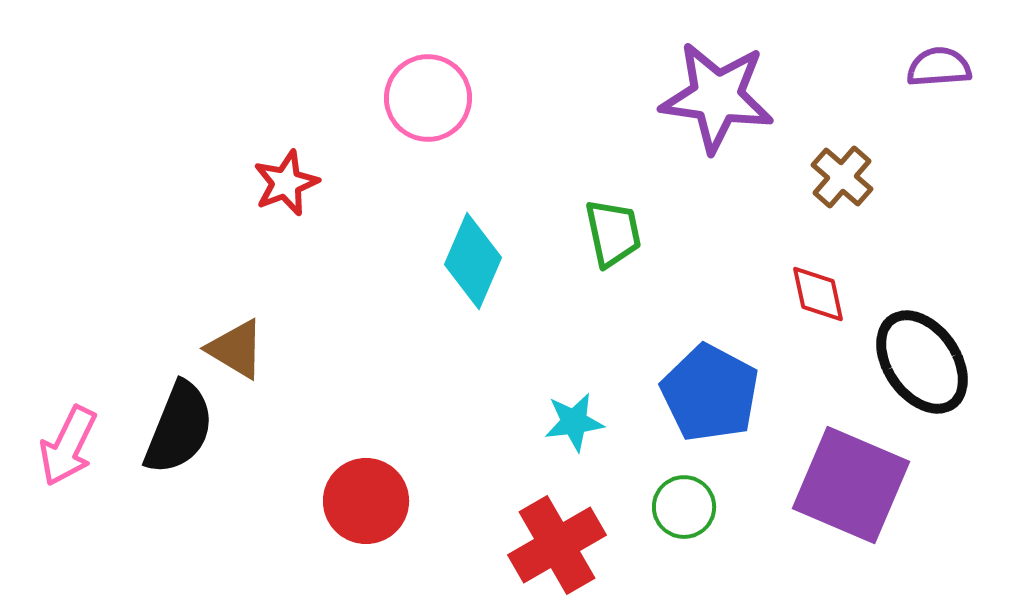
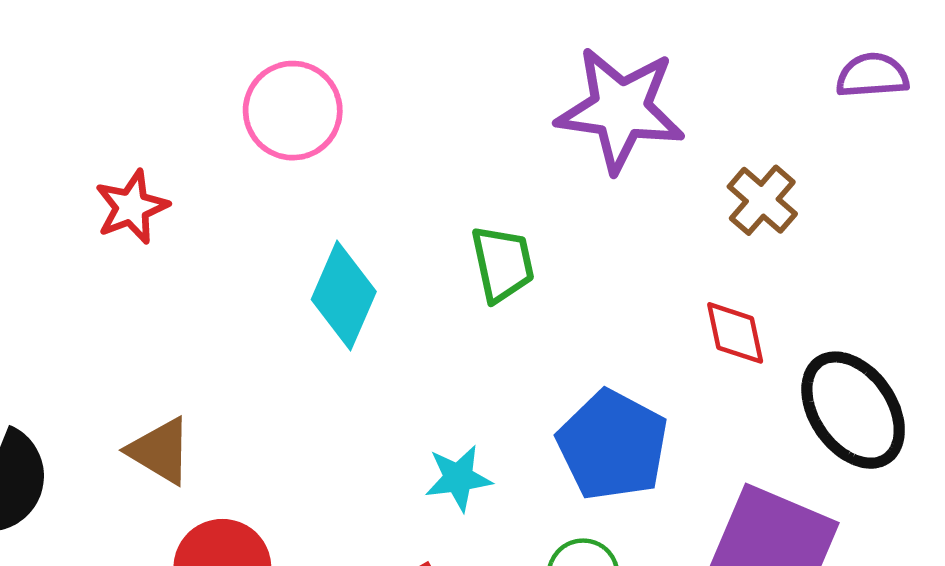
brown triangle: (236, 349) -> (160, 451), moved

